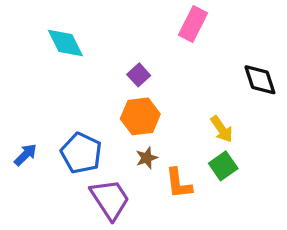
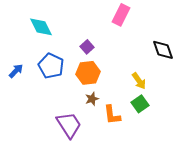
blue pentagon: (81, 153) -> (51, 66), moved
blue arrow: (26, 155) -> (16, 71), moved

